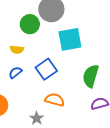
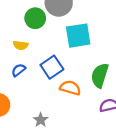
orange semicircle: (55, 100) -> (70, 88), moved

